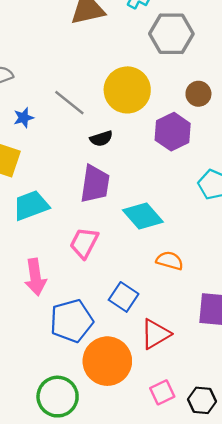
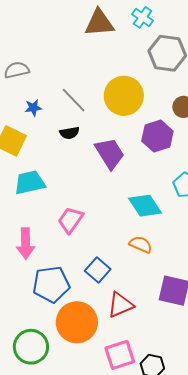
black semicircle: (101, 139) -> (69, 133), moved
purple trapezoid: (95, 184) -> (110, 153), moved, turned -48
cyan diamond: (143, 216) -> (145, 206), moved
pink square: (162, 392) -> (120, 355), size x1.4

